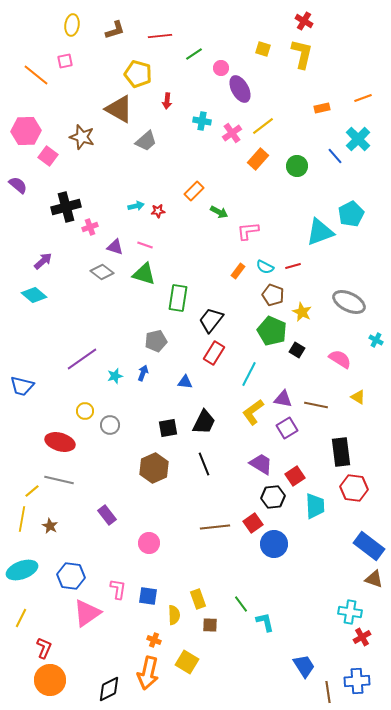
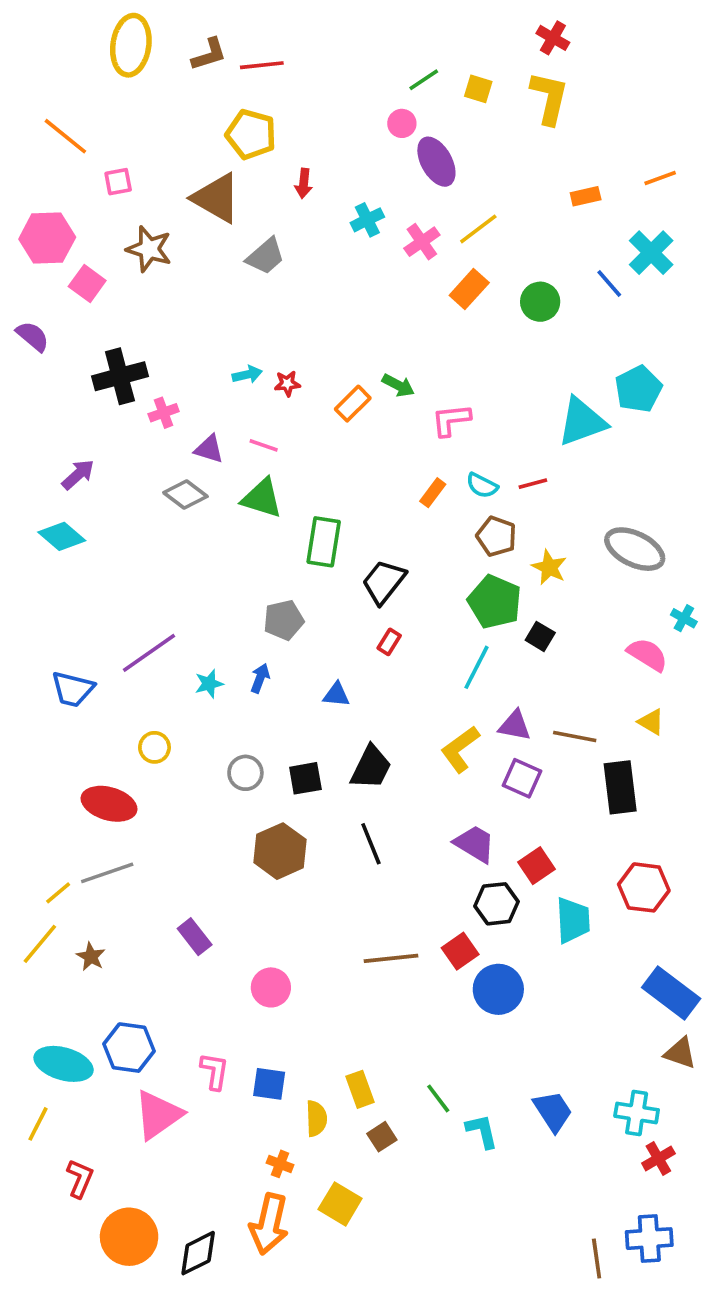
yellow ellipse: (72, 25) -> (131, 45), size x1.5
red line: (160, 36) -> (262, 65), moved
green line: (194, 54) -> (424, 80), moved
pink square: (65, 61) -> (118, 182), moved
cyan cross: (202, 121) -> (367, 220), turned -36
orange rectangle: (194, 191) -> (353, 404), moved
red rectangle: (214, 353) -> (389, 642), size x0.6
pink semicircle: (340, 359) -> (647, 655), moved
cyan line: (249, 374) -> (476, 667), moved
blue trapezoid: (22, 386) -> (73, 689), moved
gray circle: (110, 425) -> (245, 773), moved
purple square: (287, 428) -> (522, 778), turned -35
black rectangle: (341, 452) -> (620, 787), moved
gray line: (59, 480) -> (107, 873), turned -32
yellow line: (22, 519) -> (40, 944), turned 30
cyan ellipse: (22, 570) -> (64, 1064), moved, turned 36
brown square: (210, 625) -> (382, 1137), turned -35
blue trapezoid: (304, 666) -> (553, 1111), moved
orange circle: (50, 680) -> (129, 1237), moved

